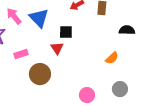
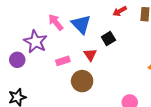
black square: (66, 32) -> (108, 39), turned -32
red triangle: (57, 48) -> (90, 55), moved

